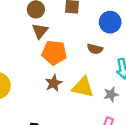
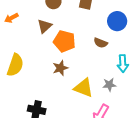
brown triangle: (40, 31) -> (45, 26), moved
yellow triangle: (83, 87) -> (84, 88), moved

